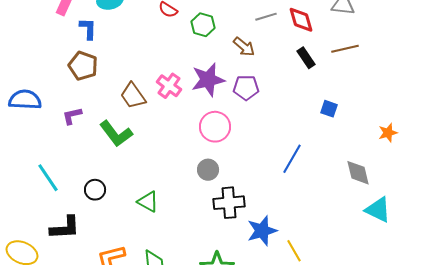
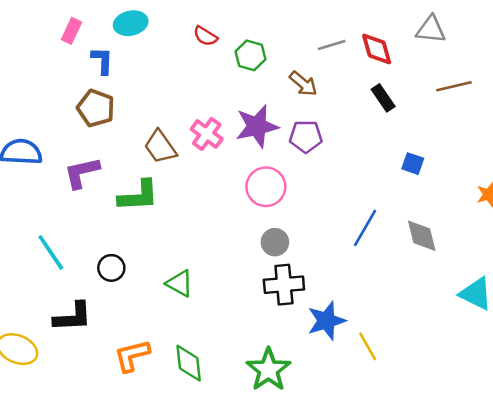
brown line: (345, 49) -> (454, 86), moved
purple L-shape: (72, 116) -> (82, 173), size x1.4
green L-shape: (116, 134) -> (138, 196), turned -56
gray circle: (208, 170) -> (275, 242), moved
gray diamond: (358, 173) -> (422, 236), moved

